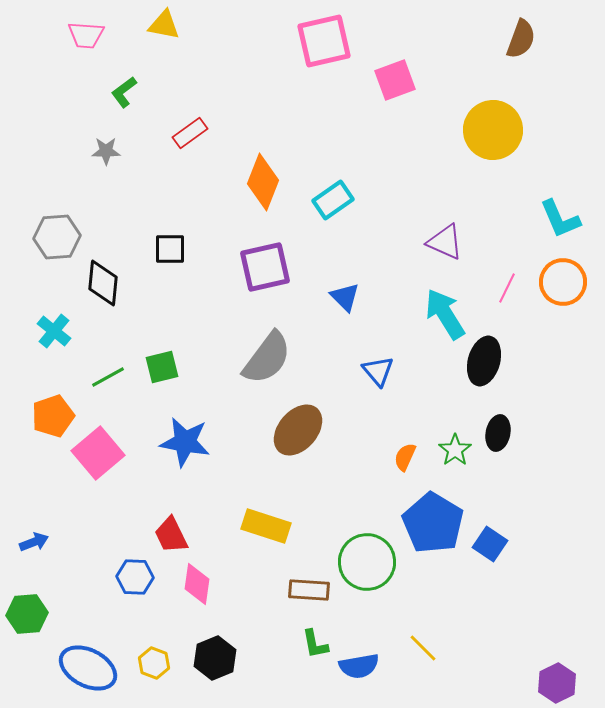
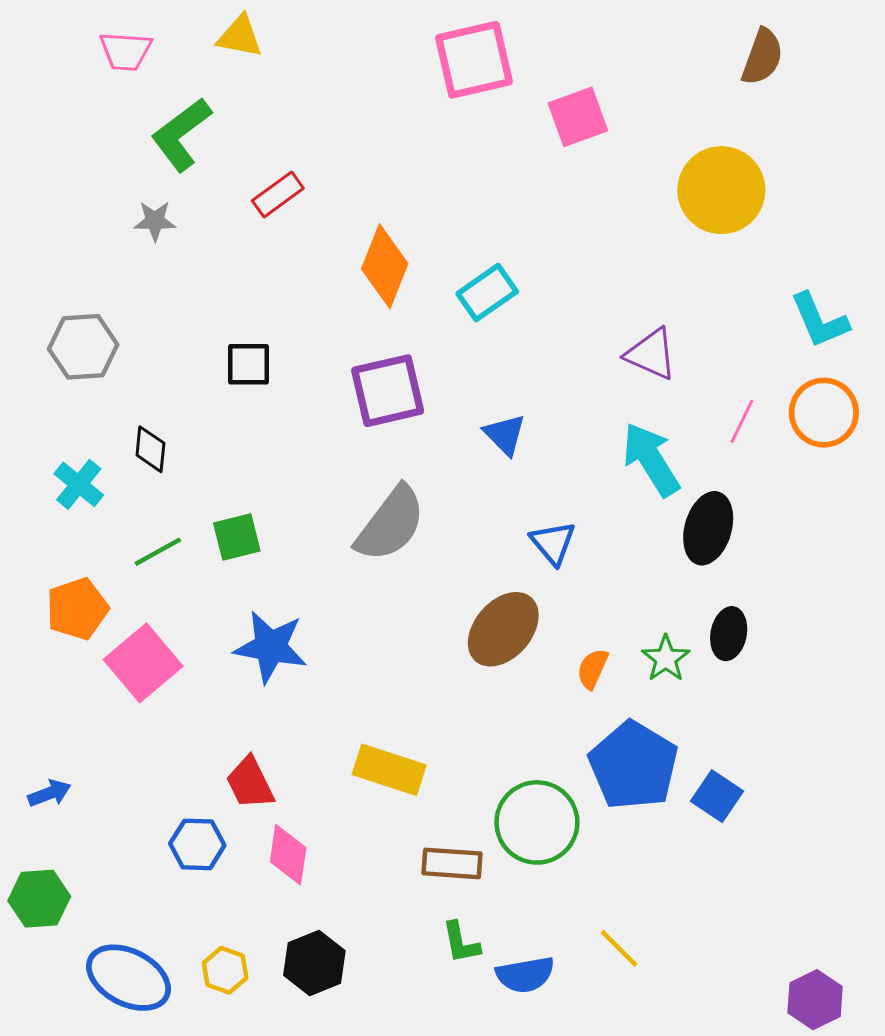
green L-shape: (124, 92) -> (181, 134), size x1.6
black diamond: (103, 283) -> (150, 449), moved, size x0.7
brown ellipse: (298, 430) -> (503, 629), moved

